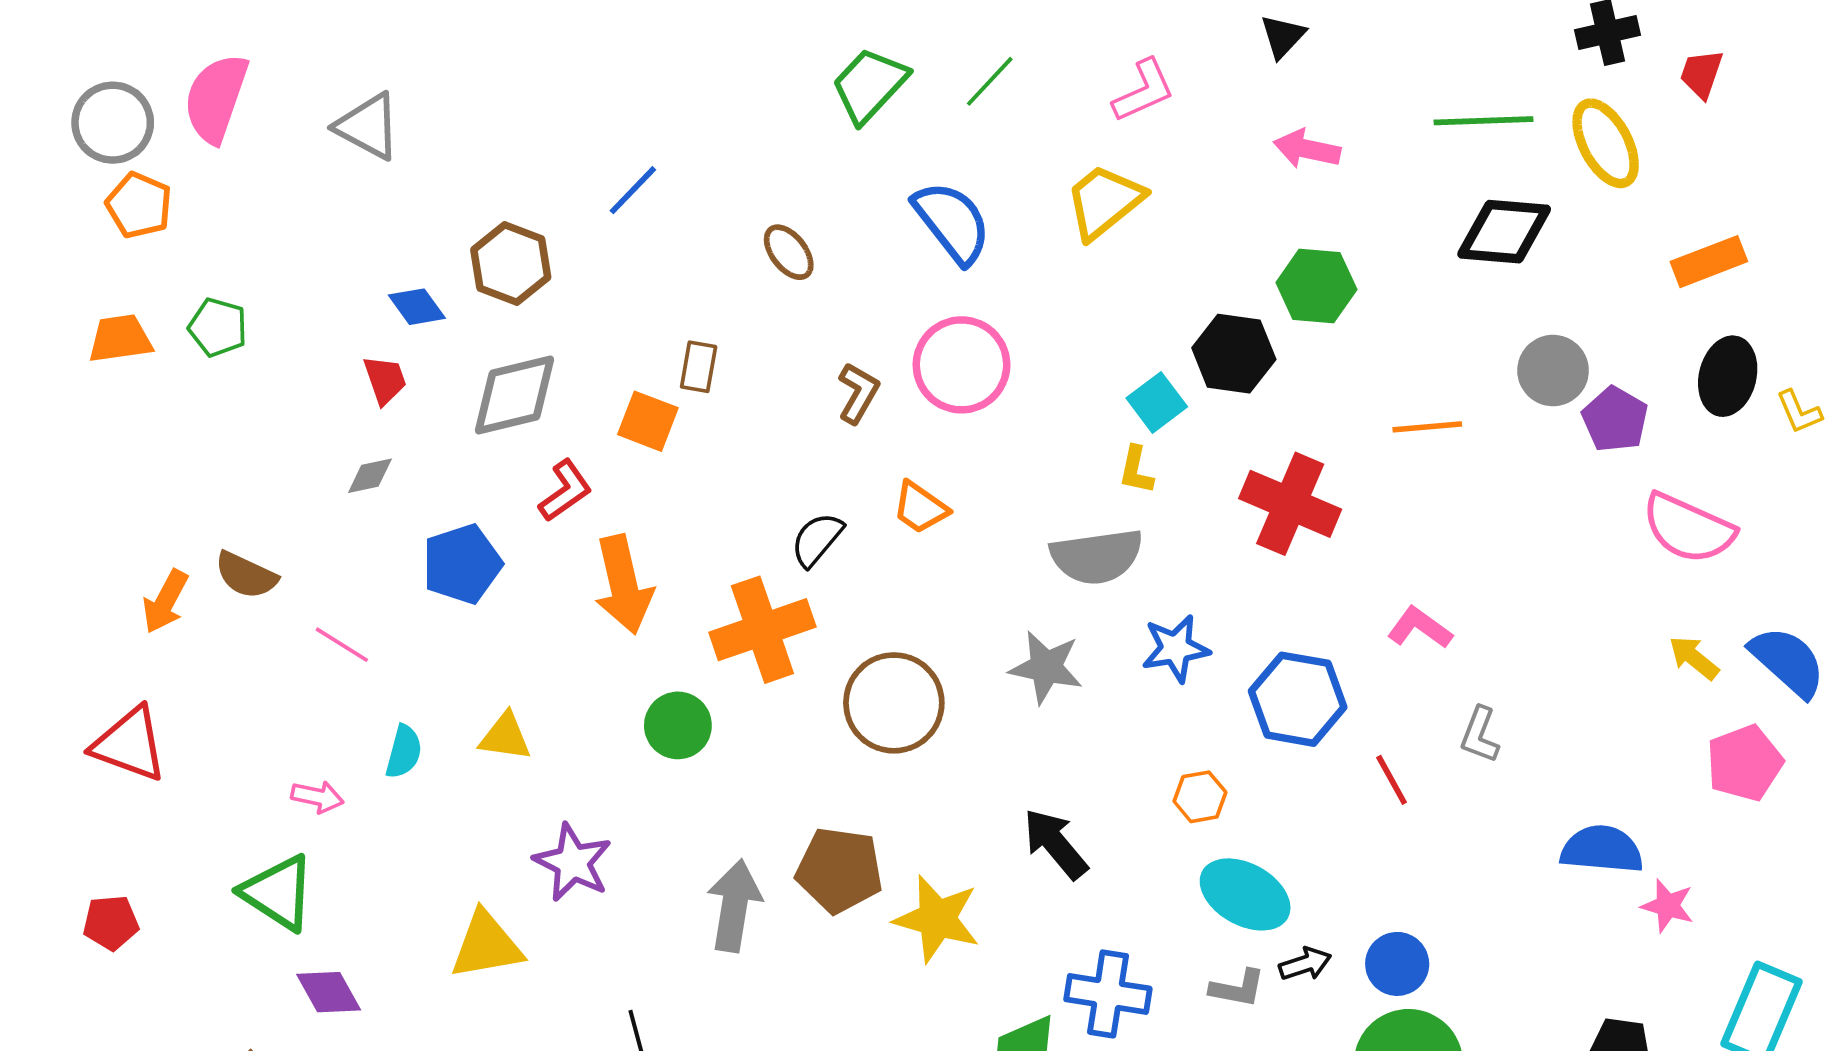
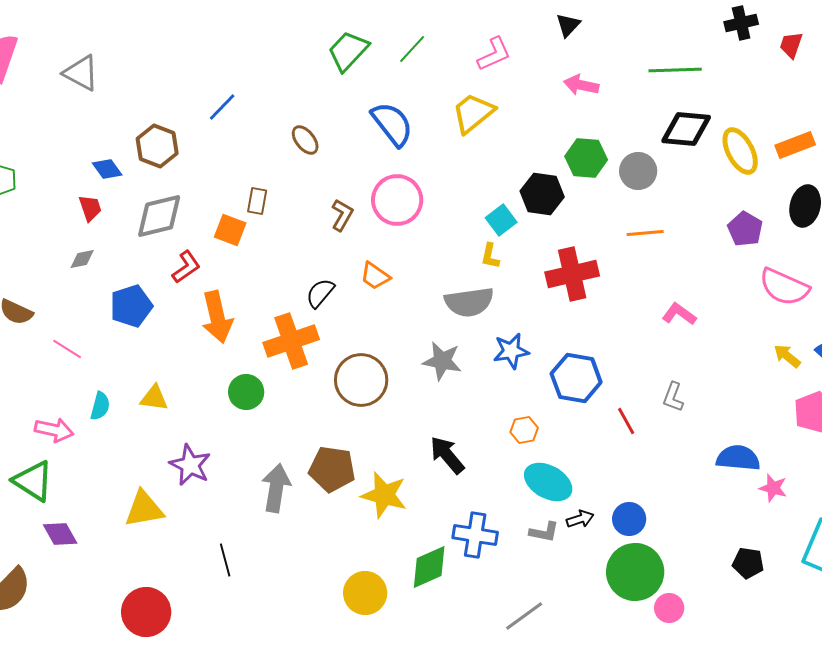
yellow ellipse: (1606, 143) -> (740, 151), moved
gray circle: (1553, 371) -> (638, 171), moved
red cross: (1290, 504) -> (572, 274), turned -36
pink L-shape: (1420, 628) -> (679, 314), moved
pink arrow: (317, 797) -> (54, 430), size x1.4

